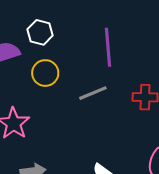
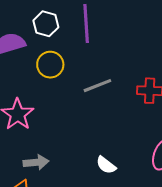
purple line: (108, 47) -> (86, 23), moved

